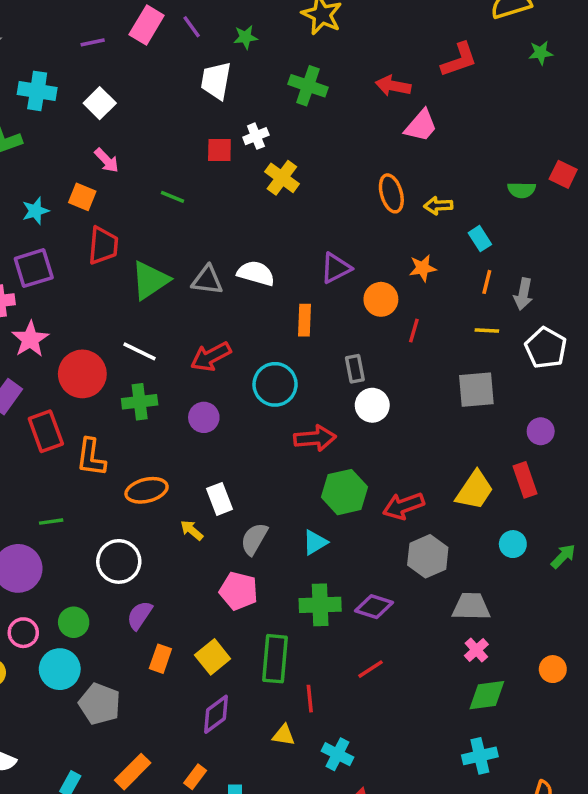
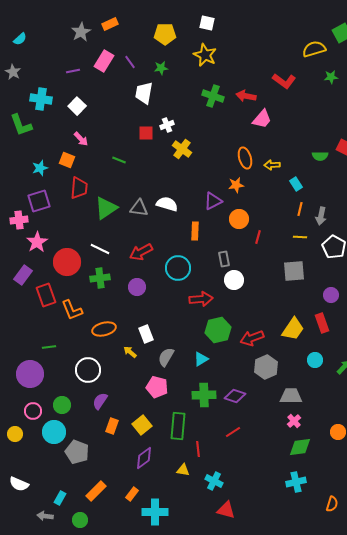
red L-shape: (459, 60) -> (284, 81), turned 55
green cross: (308, 86) -> (213, 96), moved
orange star: (423, 268) -> (236, 185), moved
orange L-shape: (91, 457) -> (72, 310), turned -30

